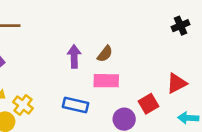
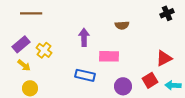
brown semicircle: (105, 54) -> (122, 25), moved, turned 48
red square: (148, 104) -> (150, 80), moved
yellow cross: (23, 105) -> (44, 50), moved

